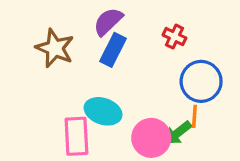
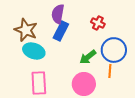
purple semicircle: (108, 22) -> (58, 14), turned -36
cyan ellipse: (103, 111) -> (34, 51), moved
green arrow: (178, 133) -> (88, 57), moved

